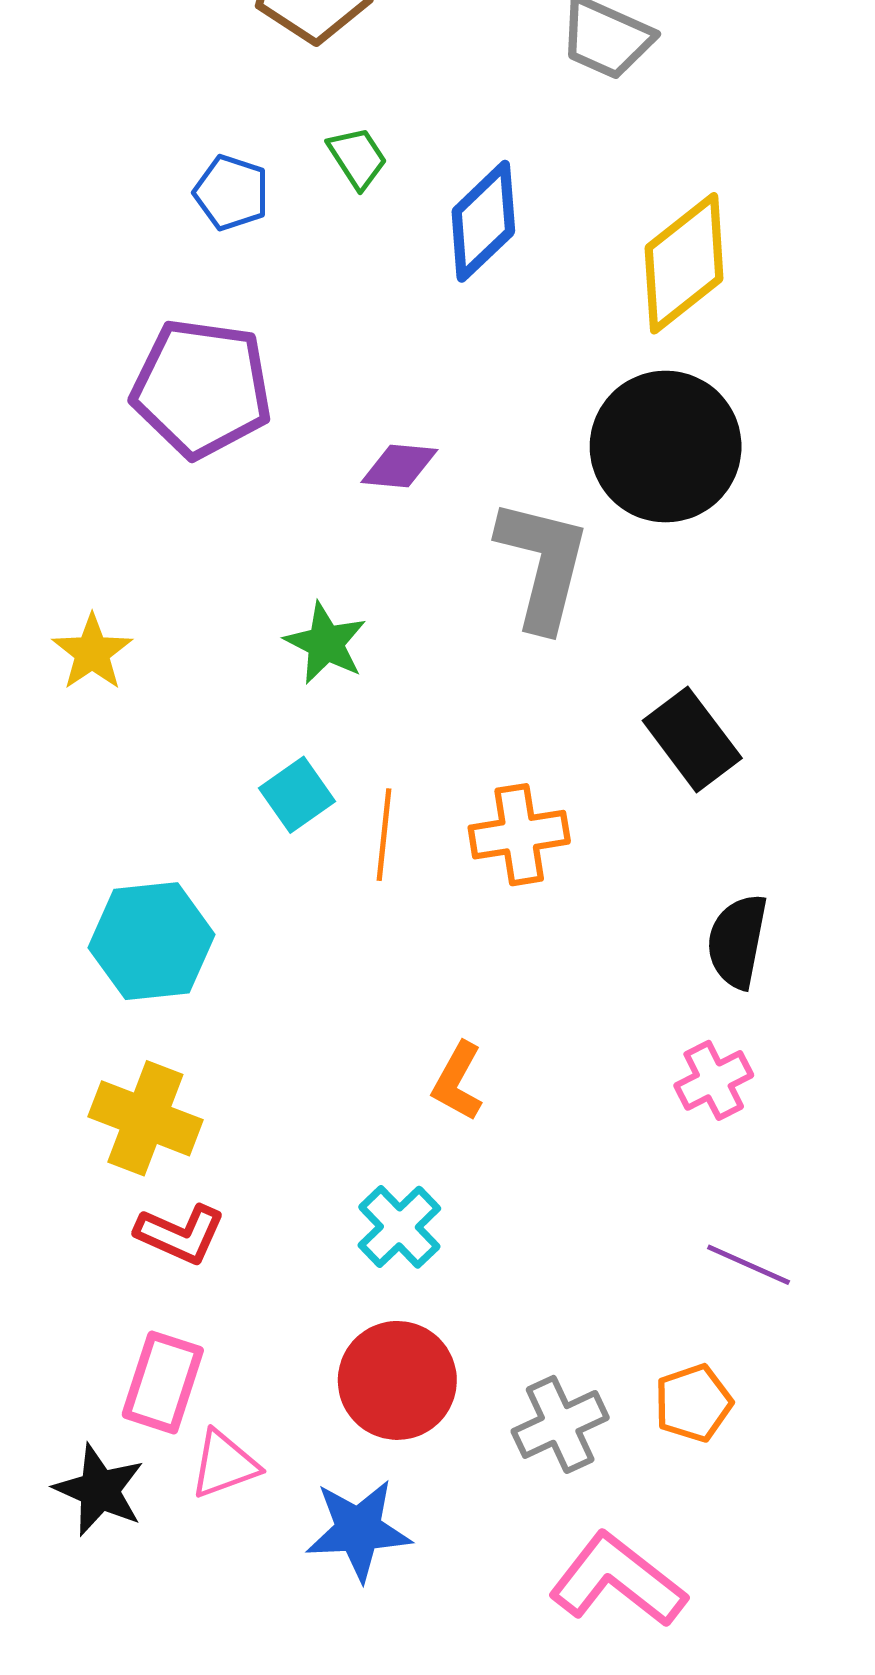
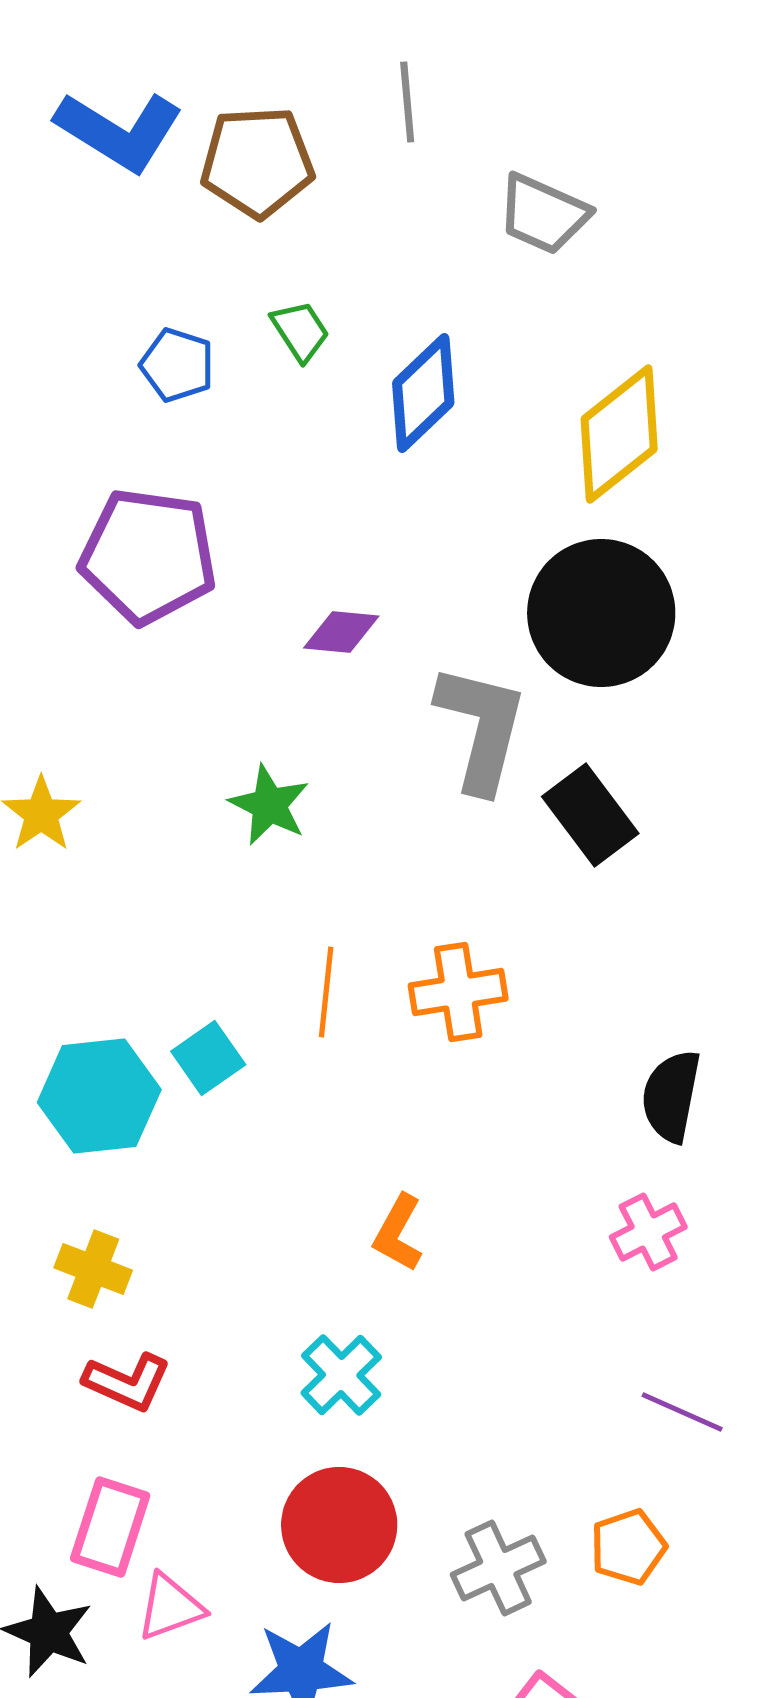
black rectangle: (692, 739) -> (590, 815), moved
cyan square: (297, 795) -> (208, 1058), moved
yellow cross: (145, 1118) -> (93, 1269), size x0.7

